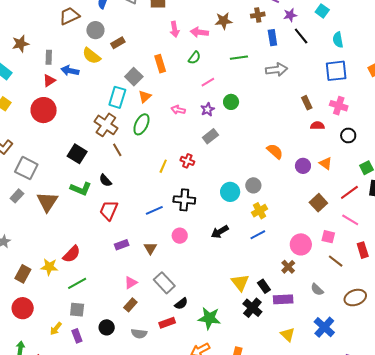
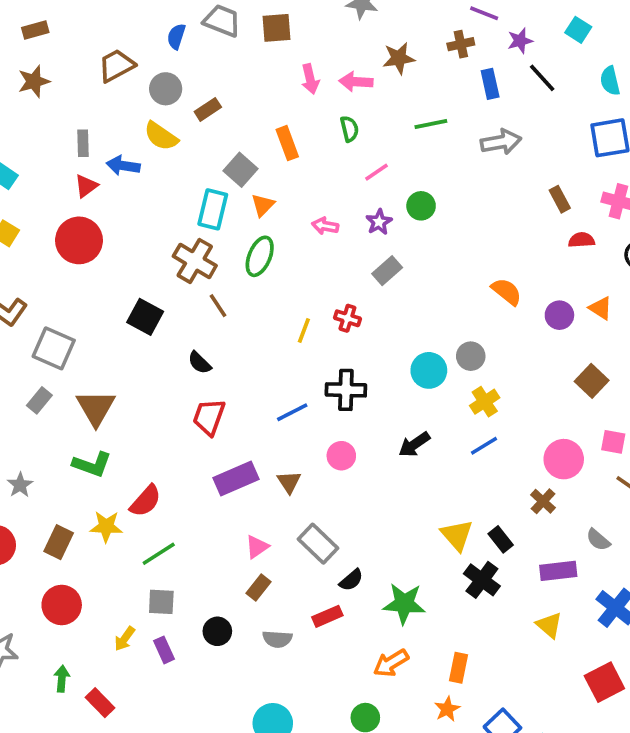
brown star: (20, 44) -> (34, 81), moved
green semicircle: (194, 58) -> (349, 129), turned -48
green L-shape: (81, 189) -> (92, 464), moved
purple rectangle: (122, 245) -> (236, 479), size x1.6
purple rectangle: (283, 299) -> (558, 571), moved

